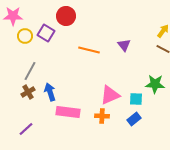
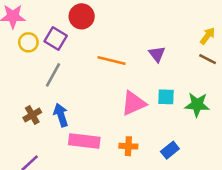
gray line: (30, 71) -> (53, 75), moved
pink triangle: (110, 95) -> (134, 103), moved
cyan square: (136, 99) -> (166, 97), moved

